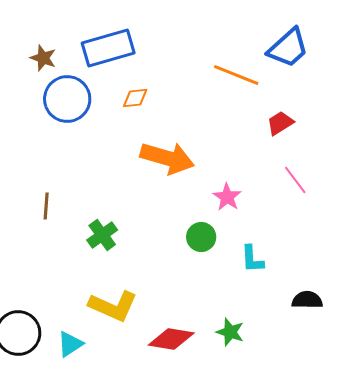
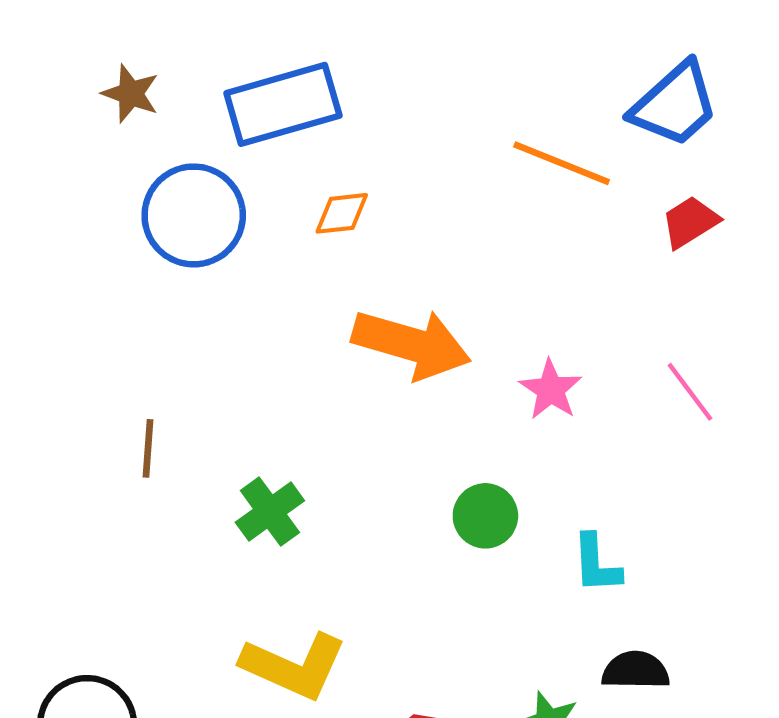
brown star: (43, 58) -> (131, 94), moved
red trapezoid: (280, 123) -> (690, 222), moved
pink star: (227, 197) -> (551, 390), moved
black semicircle: (307, 300) -> (636, 670), moved

